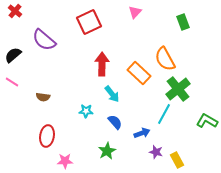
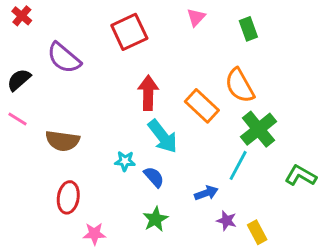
green rectangle: (183, 22) -> (248, 29), moved
cyan arrow: (112, 94) -> (163, 136), size x1.4
brown semicircle: (43, 97) -> (62, 141), size x1.6
blue semicircle: (115, 122) -> (154, 177), moved

